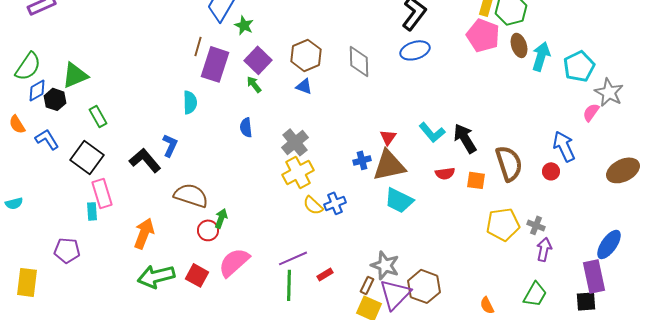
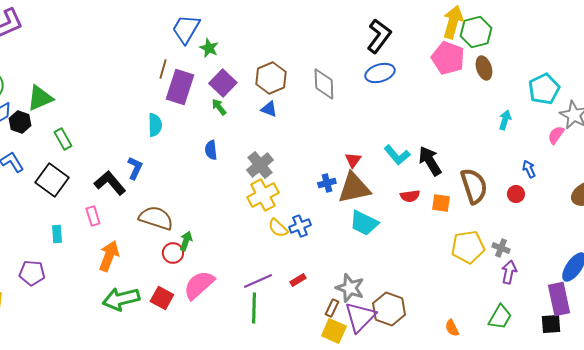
cyan arrow: (541, 56) -> (505, 120), moved, size x0.7
blue arrow: (564, 146) -> (529, 169), size x0.6
pink rectangle: (102, 193) -> (93, 216), moved, size x0.7
red rectangle: (325, 274) -> (298, 280), moved

